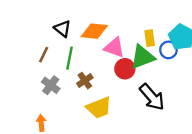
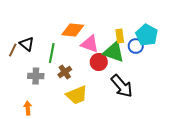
black triangle: (62, 29) -> (27, 44), moved
brown line: (44, 55) -> (13, 50), moved
green triangle: (143, 57) -> (114, 52), turned 40
gray cross: (51, 85) -> (36, 76), turned -35

